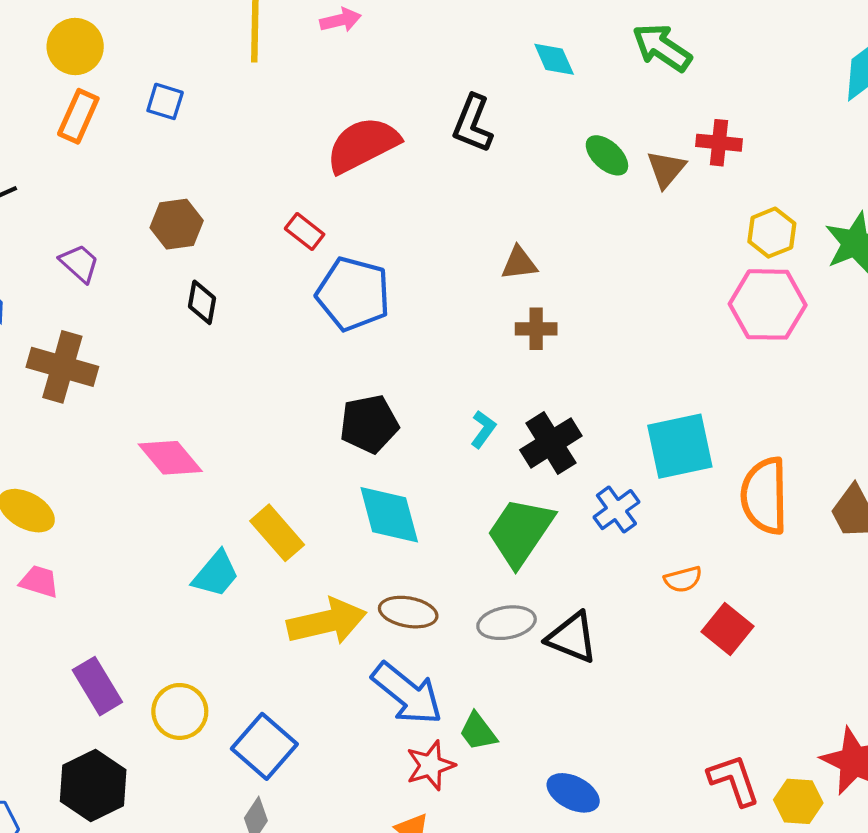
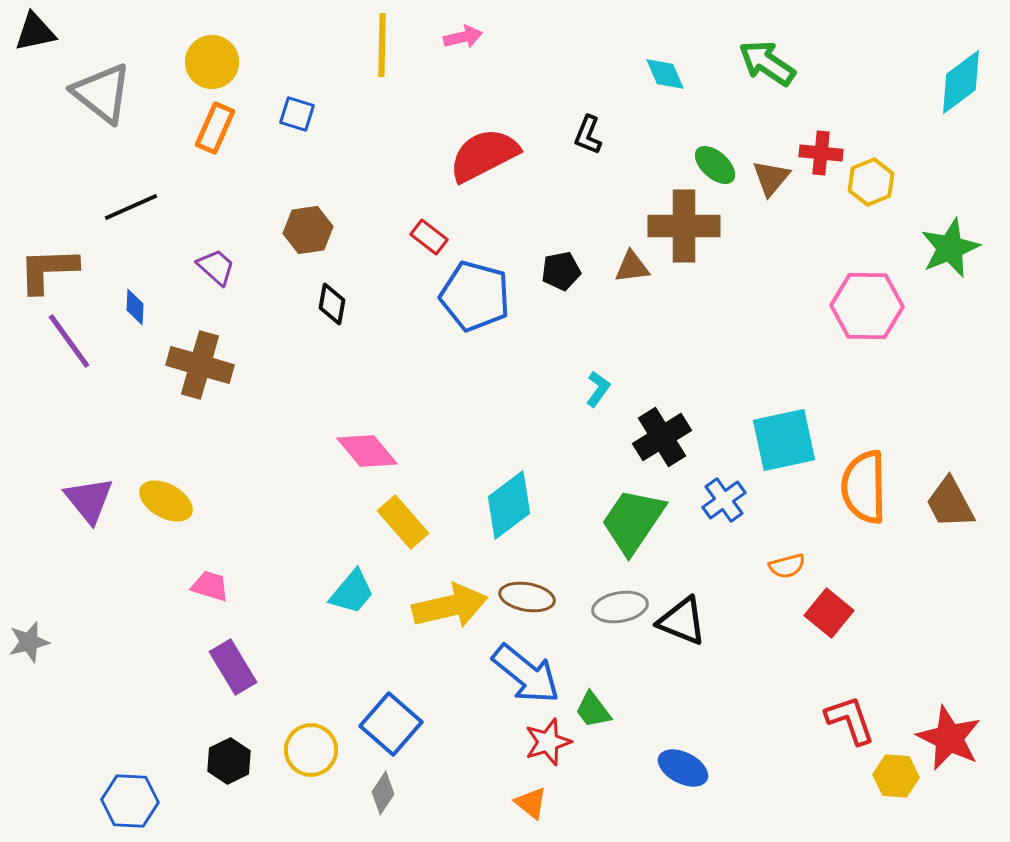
black L-shape: (473, 124) -> (588, 135), size x0.7
yellow hexagon: (772, 233) -> (871, 182), moved
brown cross: (536, 329) -> (684, 226), moved, size x1.8
black pentagon: (369, 424) -> (561, 271), moved, size x0.7
cyan L-shape: (483, 429) -> (598, 389), moved
pink diamond: (170, 458) -> (367, 451), moved
cyan diamond: (389, 515) -> (509, 505), turned 68
cyan trapezoid: (216, 574) -> (352, 592), moved
pink trapezoid: (39, 581) -> (210, 586), moved
yellow circle: (180, 711) -> (311, 750), moved
red L-shape: (734, 780) -> (850, 720), moved
black hexagon: (93, 785) -> (229, 761), size x0.7

